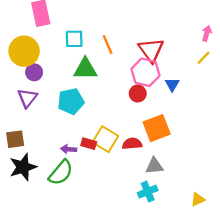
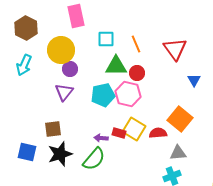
pink hexagon: (145, 72) -> (128, 94), moved
red circle: (138, 93) -> (137, 73), moved
orange square: (157, 128) -> (180, 119), turned -30

